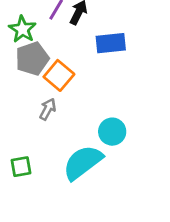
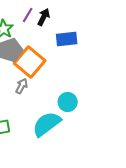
orange square: (59, 75) -> (30, 62), size x1.4

